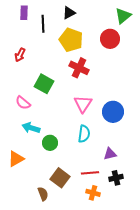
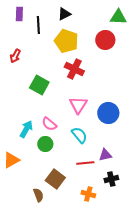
green triangle: (123, 16) -> (118, 17), turned 42
pink semicircle: (23, 103) -> (49, 124), moved
cyan arrow: (31, 128) -> (26, 129), turned 102
cyan semicircle: (84, 134) -> (79, 135), turned -48
red line: (90, 173) -> (85, 163), moved

